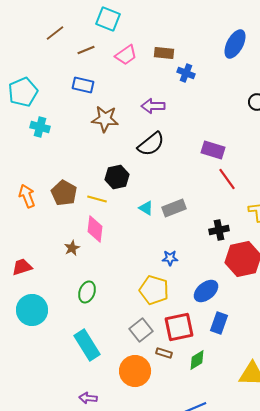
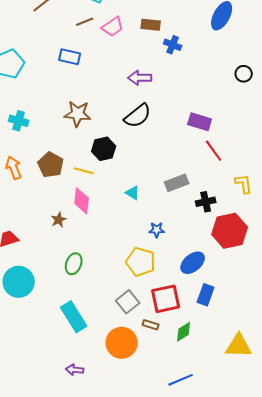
brown line: (86, 50) -> (85, 22), moved
brown star: (105, 119) -> (78, 114), moved
cyan cross: (40, 127) -> (19, 121), moved
cyan triangle: (146, 208) -> (133, 193), moved
gray rectangle: (174, 208) -> (177, 183), moved

